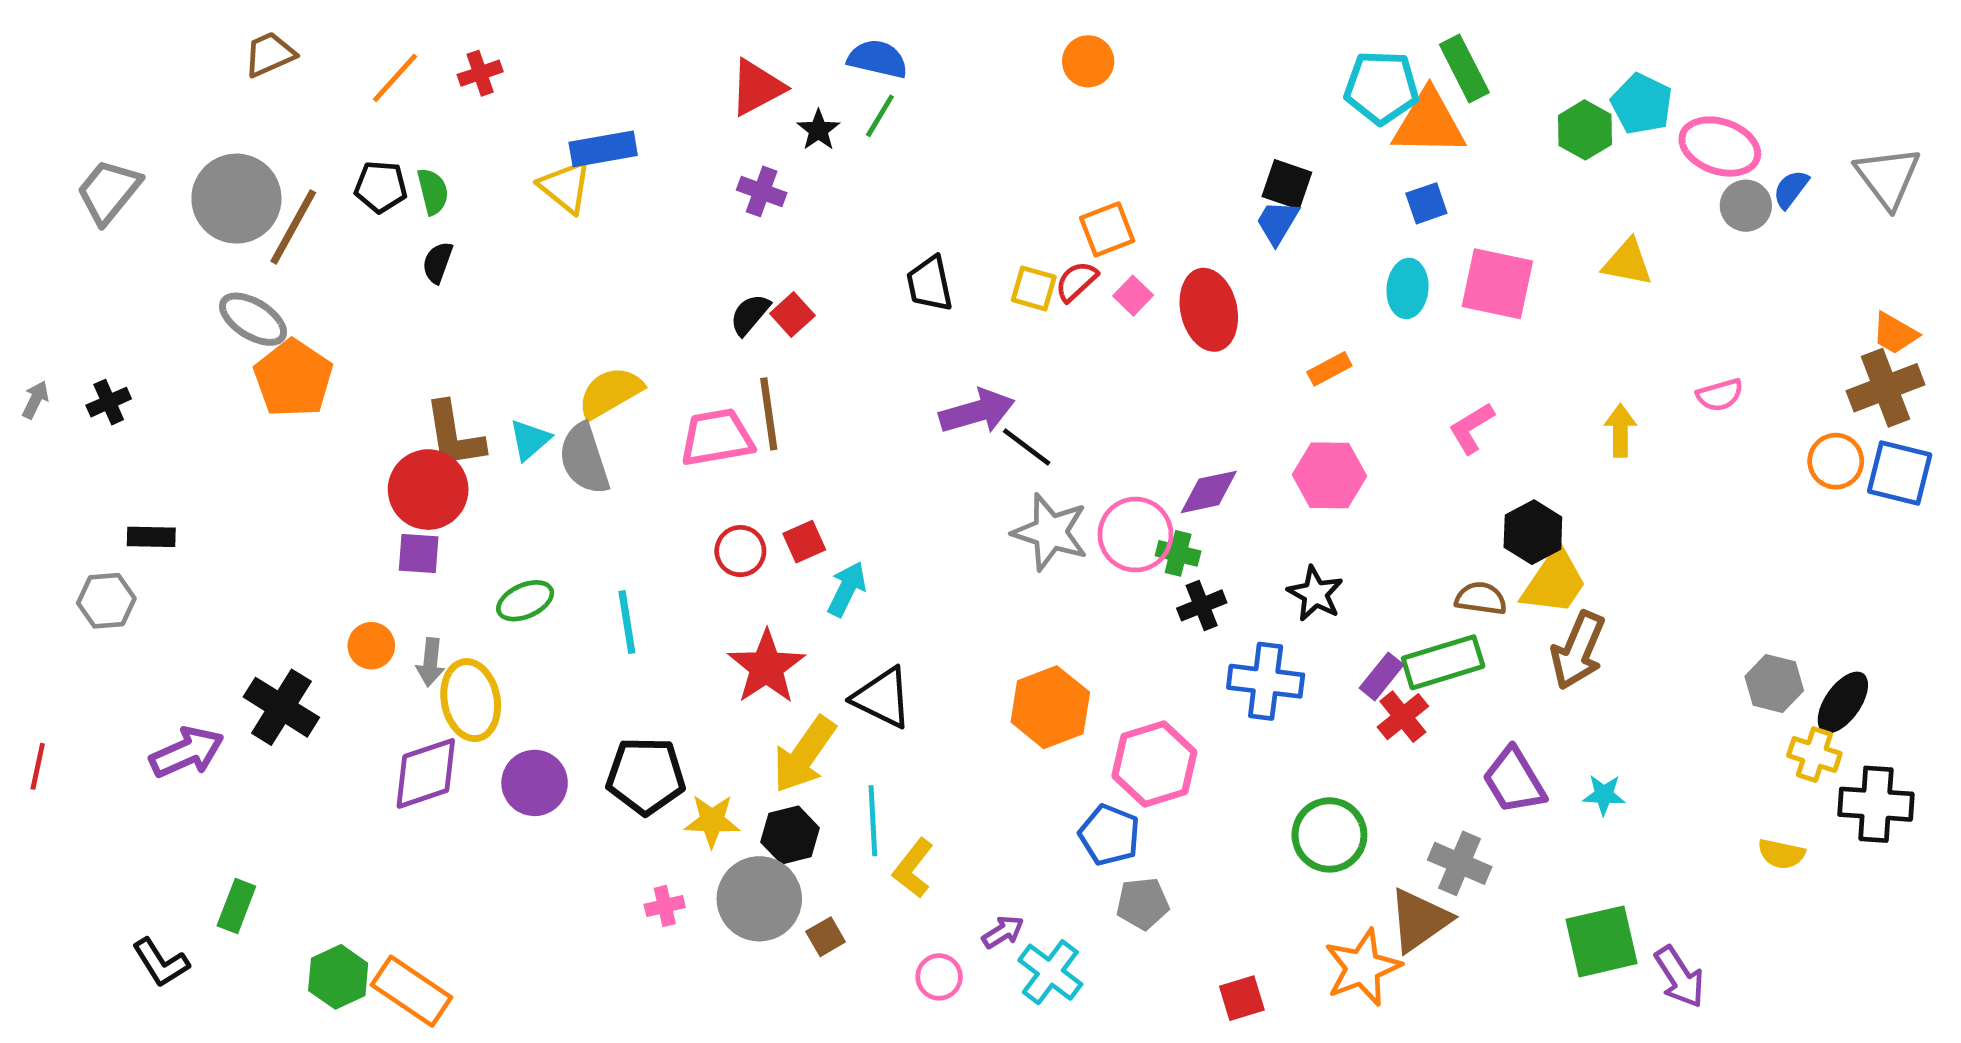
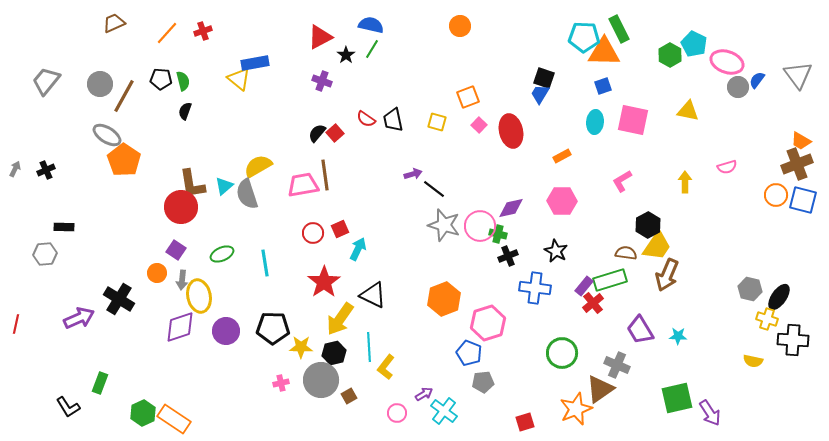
gray circle: (236, 199) -> (100, 84), size x0.7
red semicircle: (1076, 281) -> (366, 119), moved, turned -102
purple arrow: (977, 411) -> (413, 174), size x0.6
purple square: (419, 553) -> (176, 250), moved, turned 30

